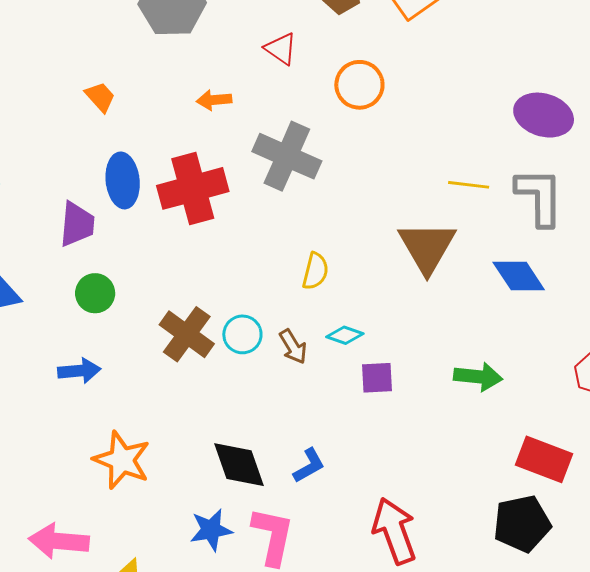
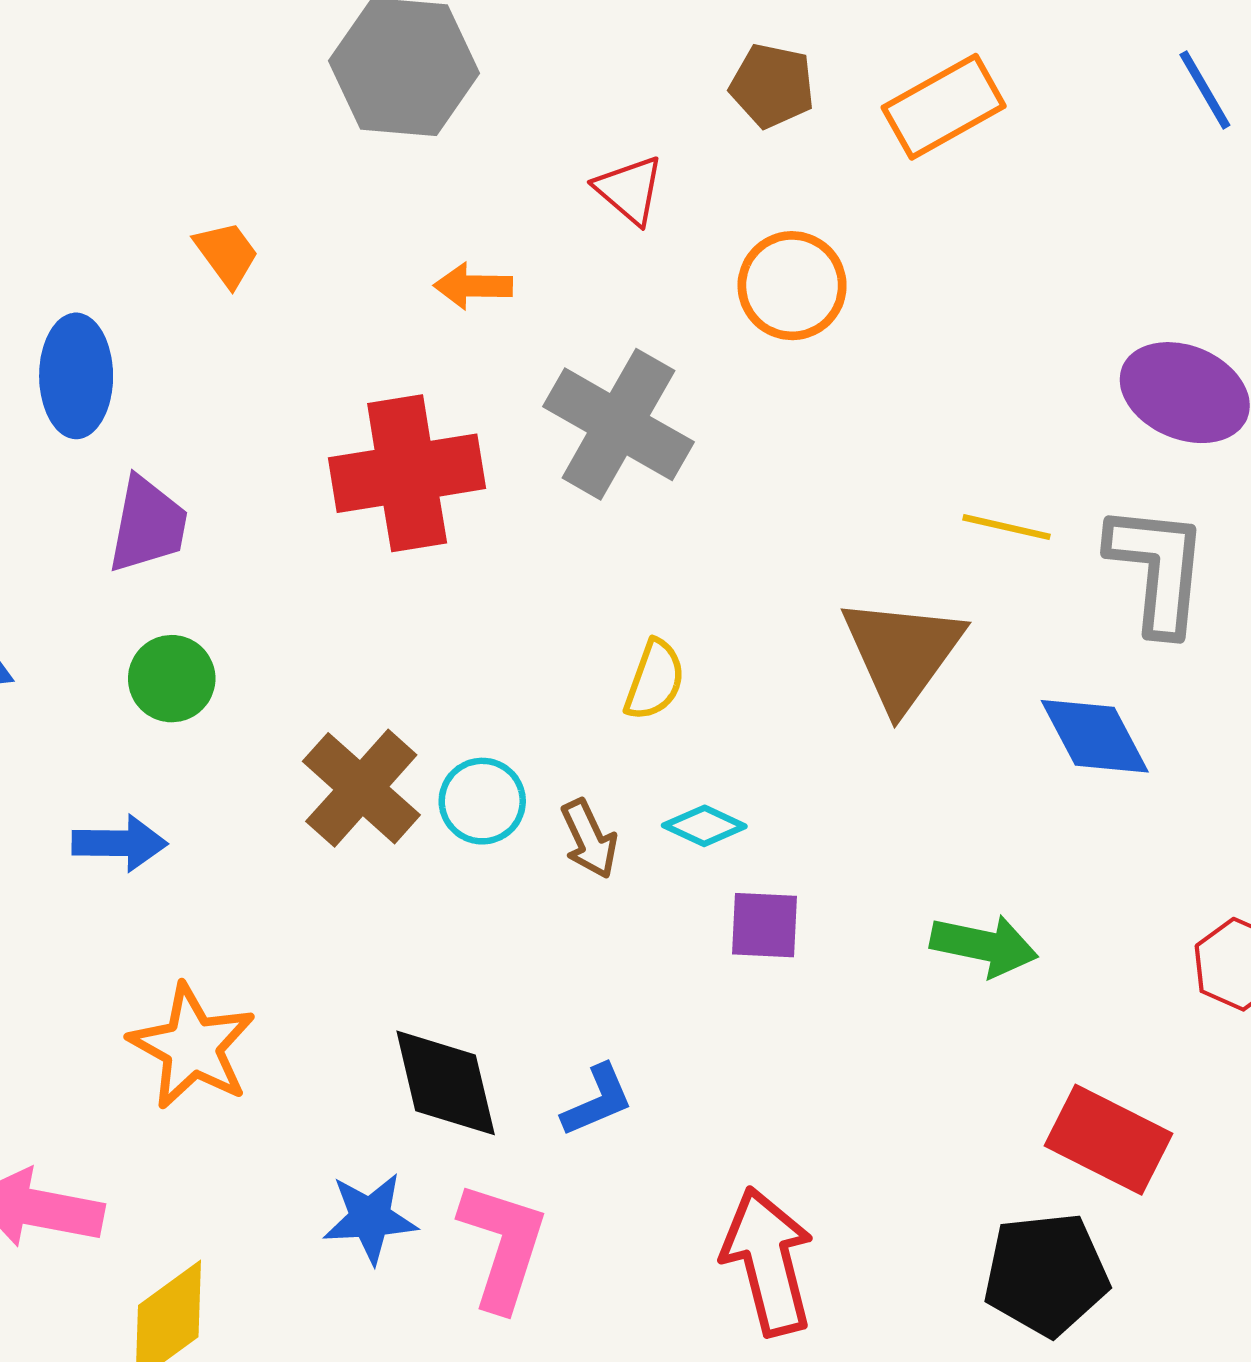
blue ellipse: (123, 180) -> (76, 376), moved

